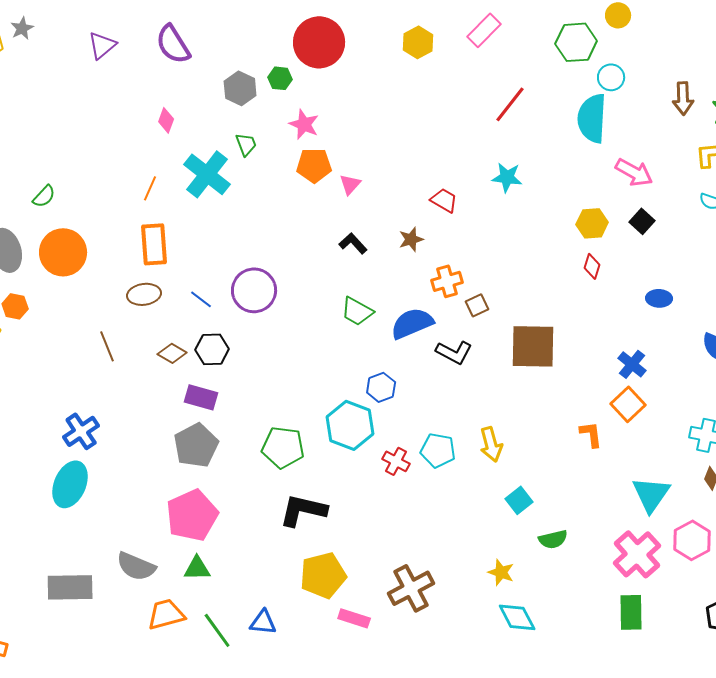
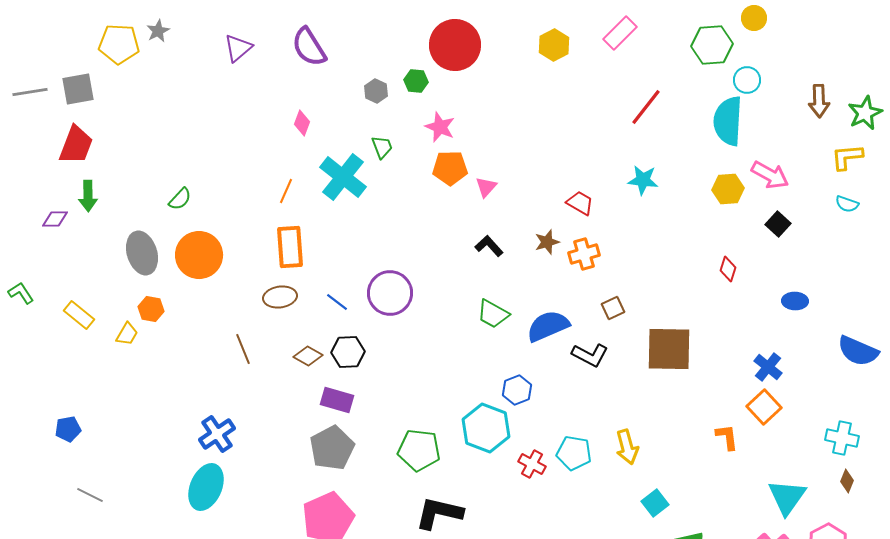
gray hexagon: (240, 88) -> (376, 91), size x0.7
yellow hexagon: (592, 223) -> (728, 189), moved
orange cross: (447, 281) -> (584, 254), moved

